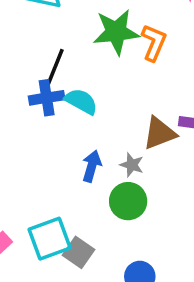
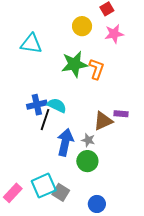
black line: (55, 67) -> (45, 120), moved
blue arrow: (92, 166) -> (65, 142), size x1.5

